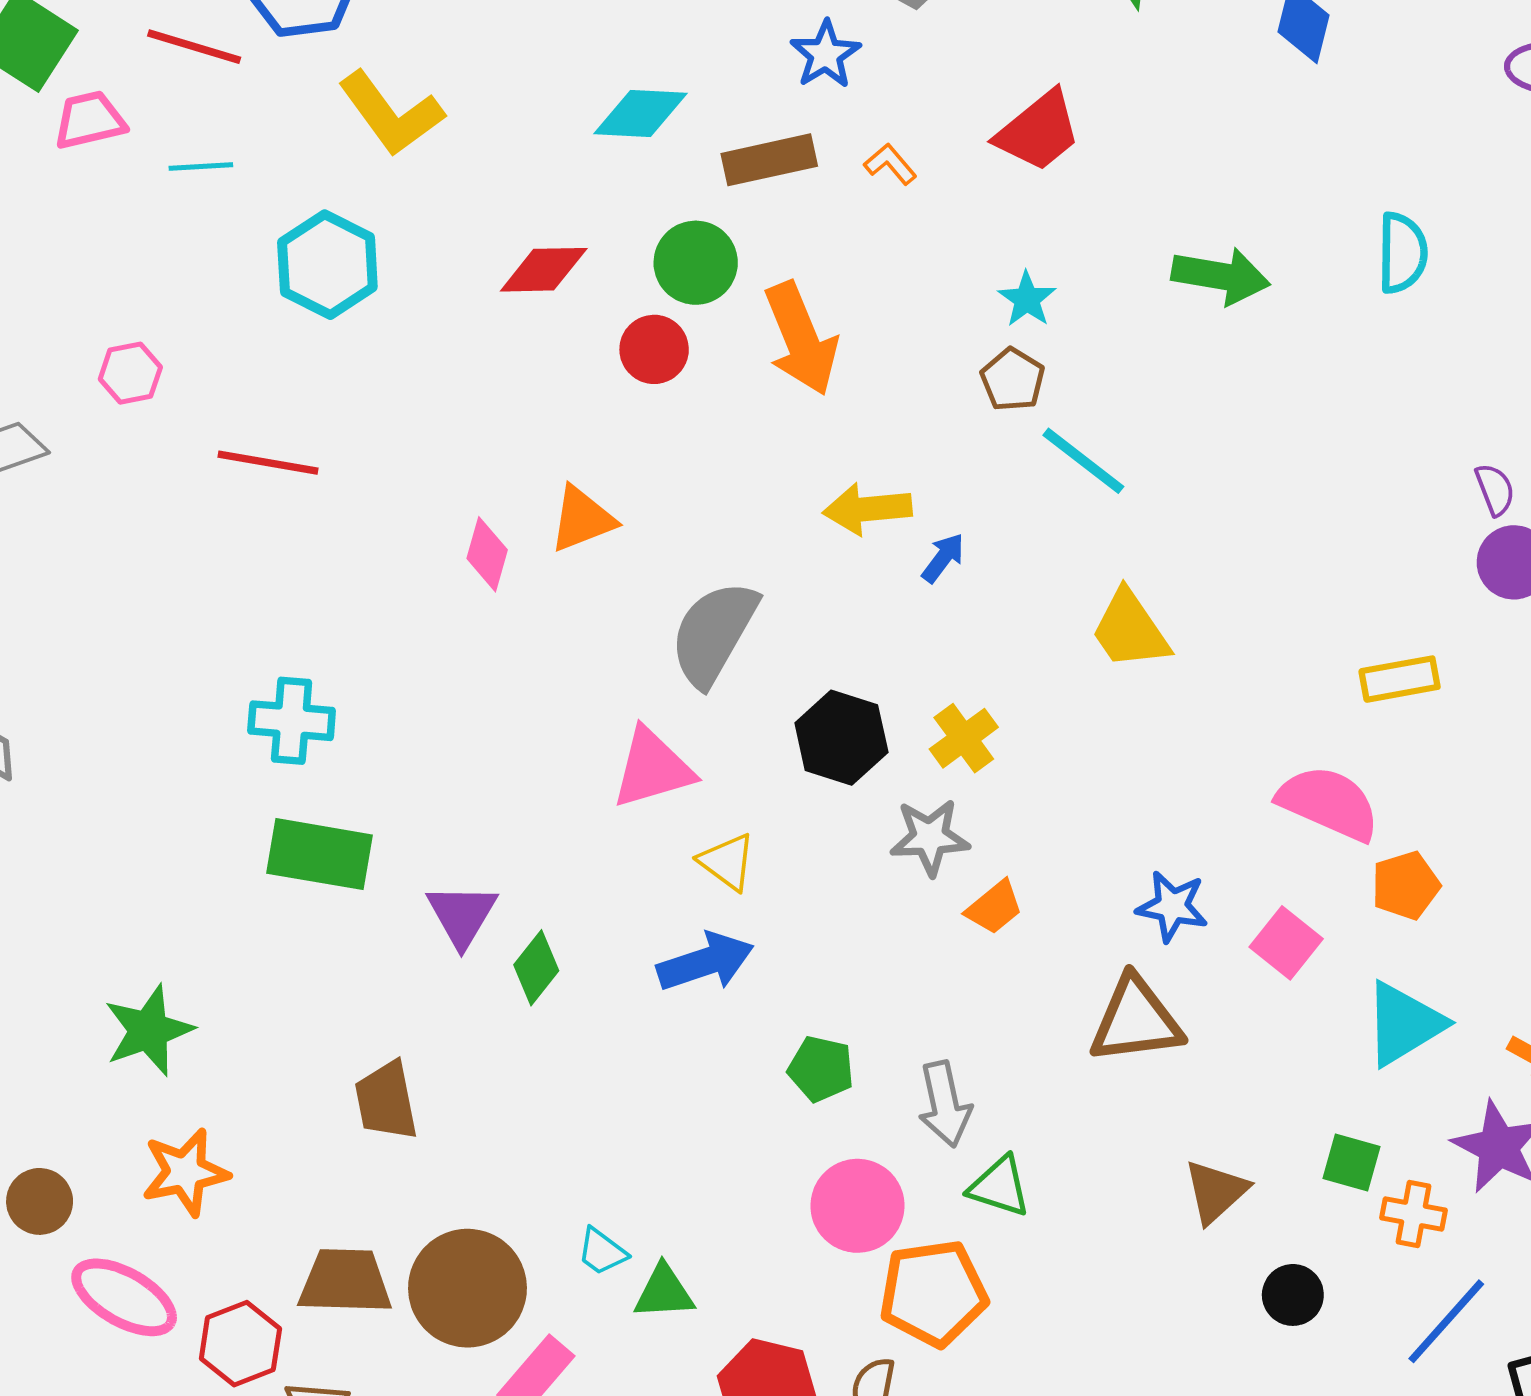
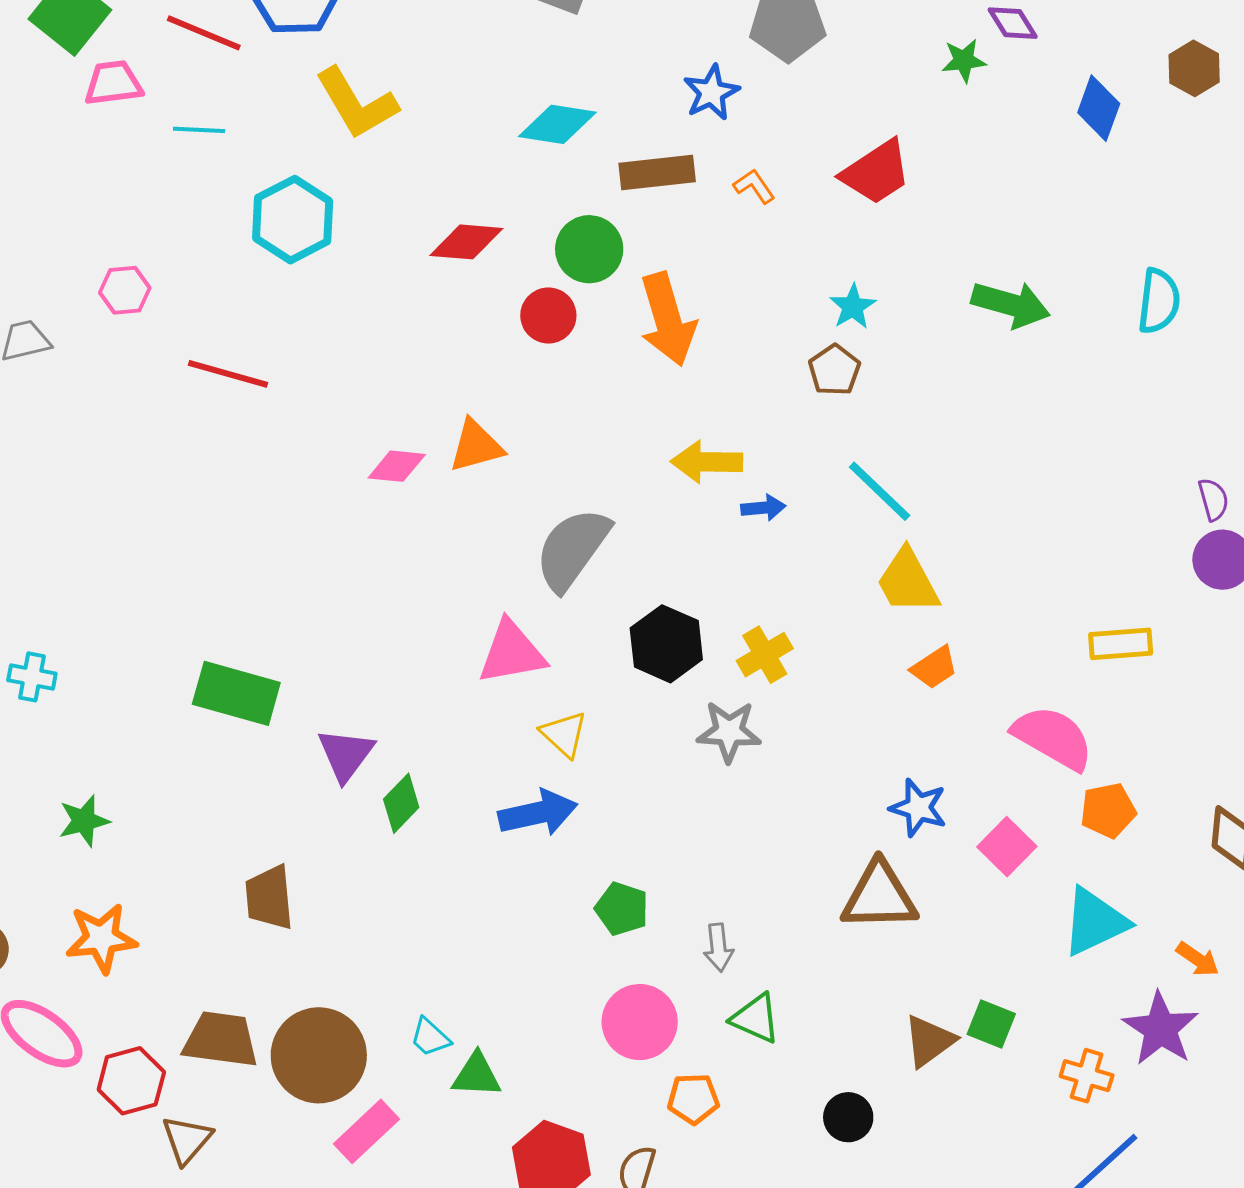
cyan line: (1083, 461) -> (880, 491), moved
pink diamond: (487, 554) -> (397, 466), turned 74
blue arrow: (943, 558) -> (763, 508), turned 42
cyan cross: (292, 721) -> (32, 677), moved, size x0.7
orange trapezoid: (994, 907) -> (934, 668), moved
green star: (149, 1030) -> (84, 821), size x0.7
gray arrow: (945, 1104) -> (718, 947), size x0.7
green square: (1351, 1162) -> (991, 1024), moved
orange pentagon: (933, 1293) -> (693, 1099), size x0.6
black circle: (1293, 1295) -> (848, 1117), moved

